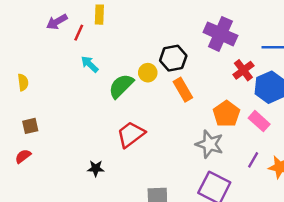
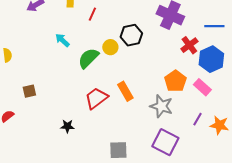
red line: (79, 33) -> (92, 14), moved
orange rectangle: (183, 90) -> (125, 91), moved
brown square: (30, 126) -> (29, 91), moved

